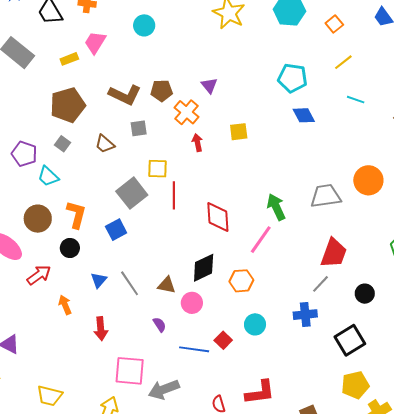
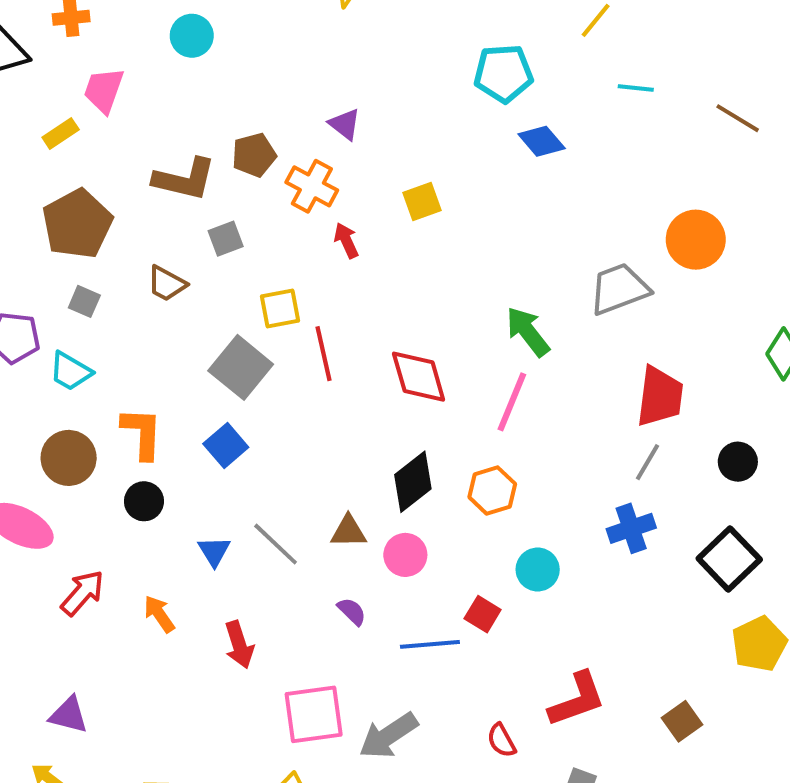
red arrow: (39, 275) -> (82, 593), moved

